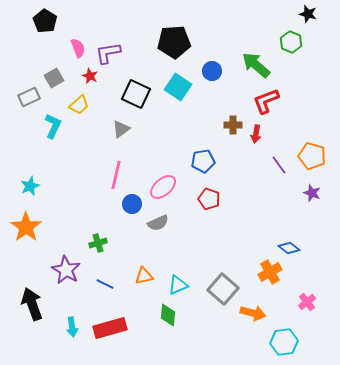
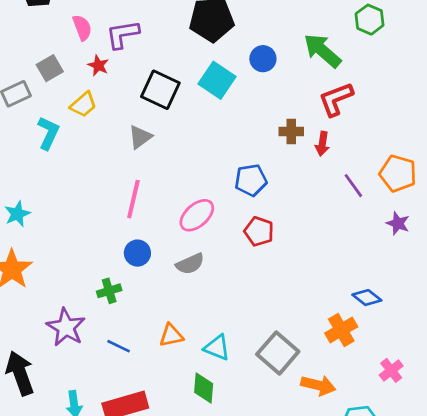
blue circle: (132, 204) -> (137, 253), moved
cyan triangle: (178, 285) -> (217, 348), turned 45

